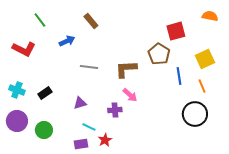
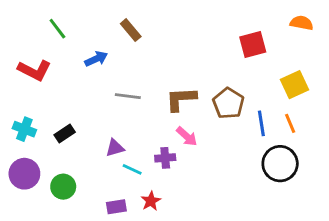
brown pentagon: (159, 54) -> (228, 103), moved
blue line: (179, 76) -> (261, 123), moved
cyan line: (89, 127) -> (132, 169), moved

